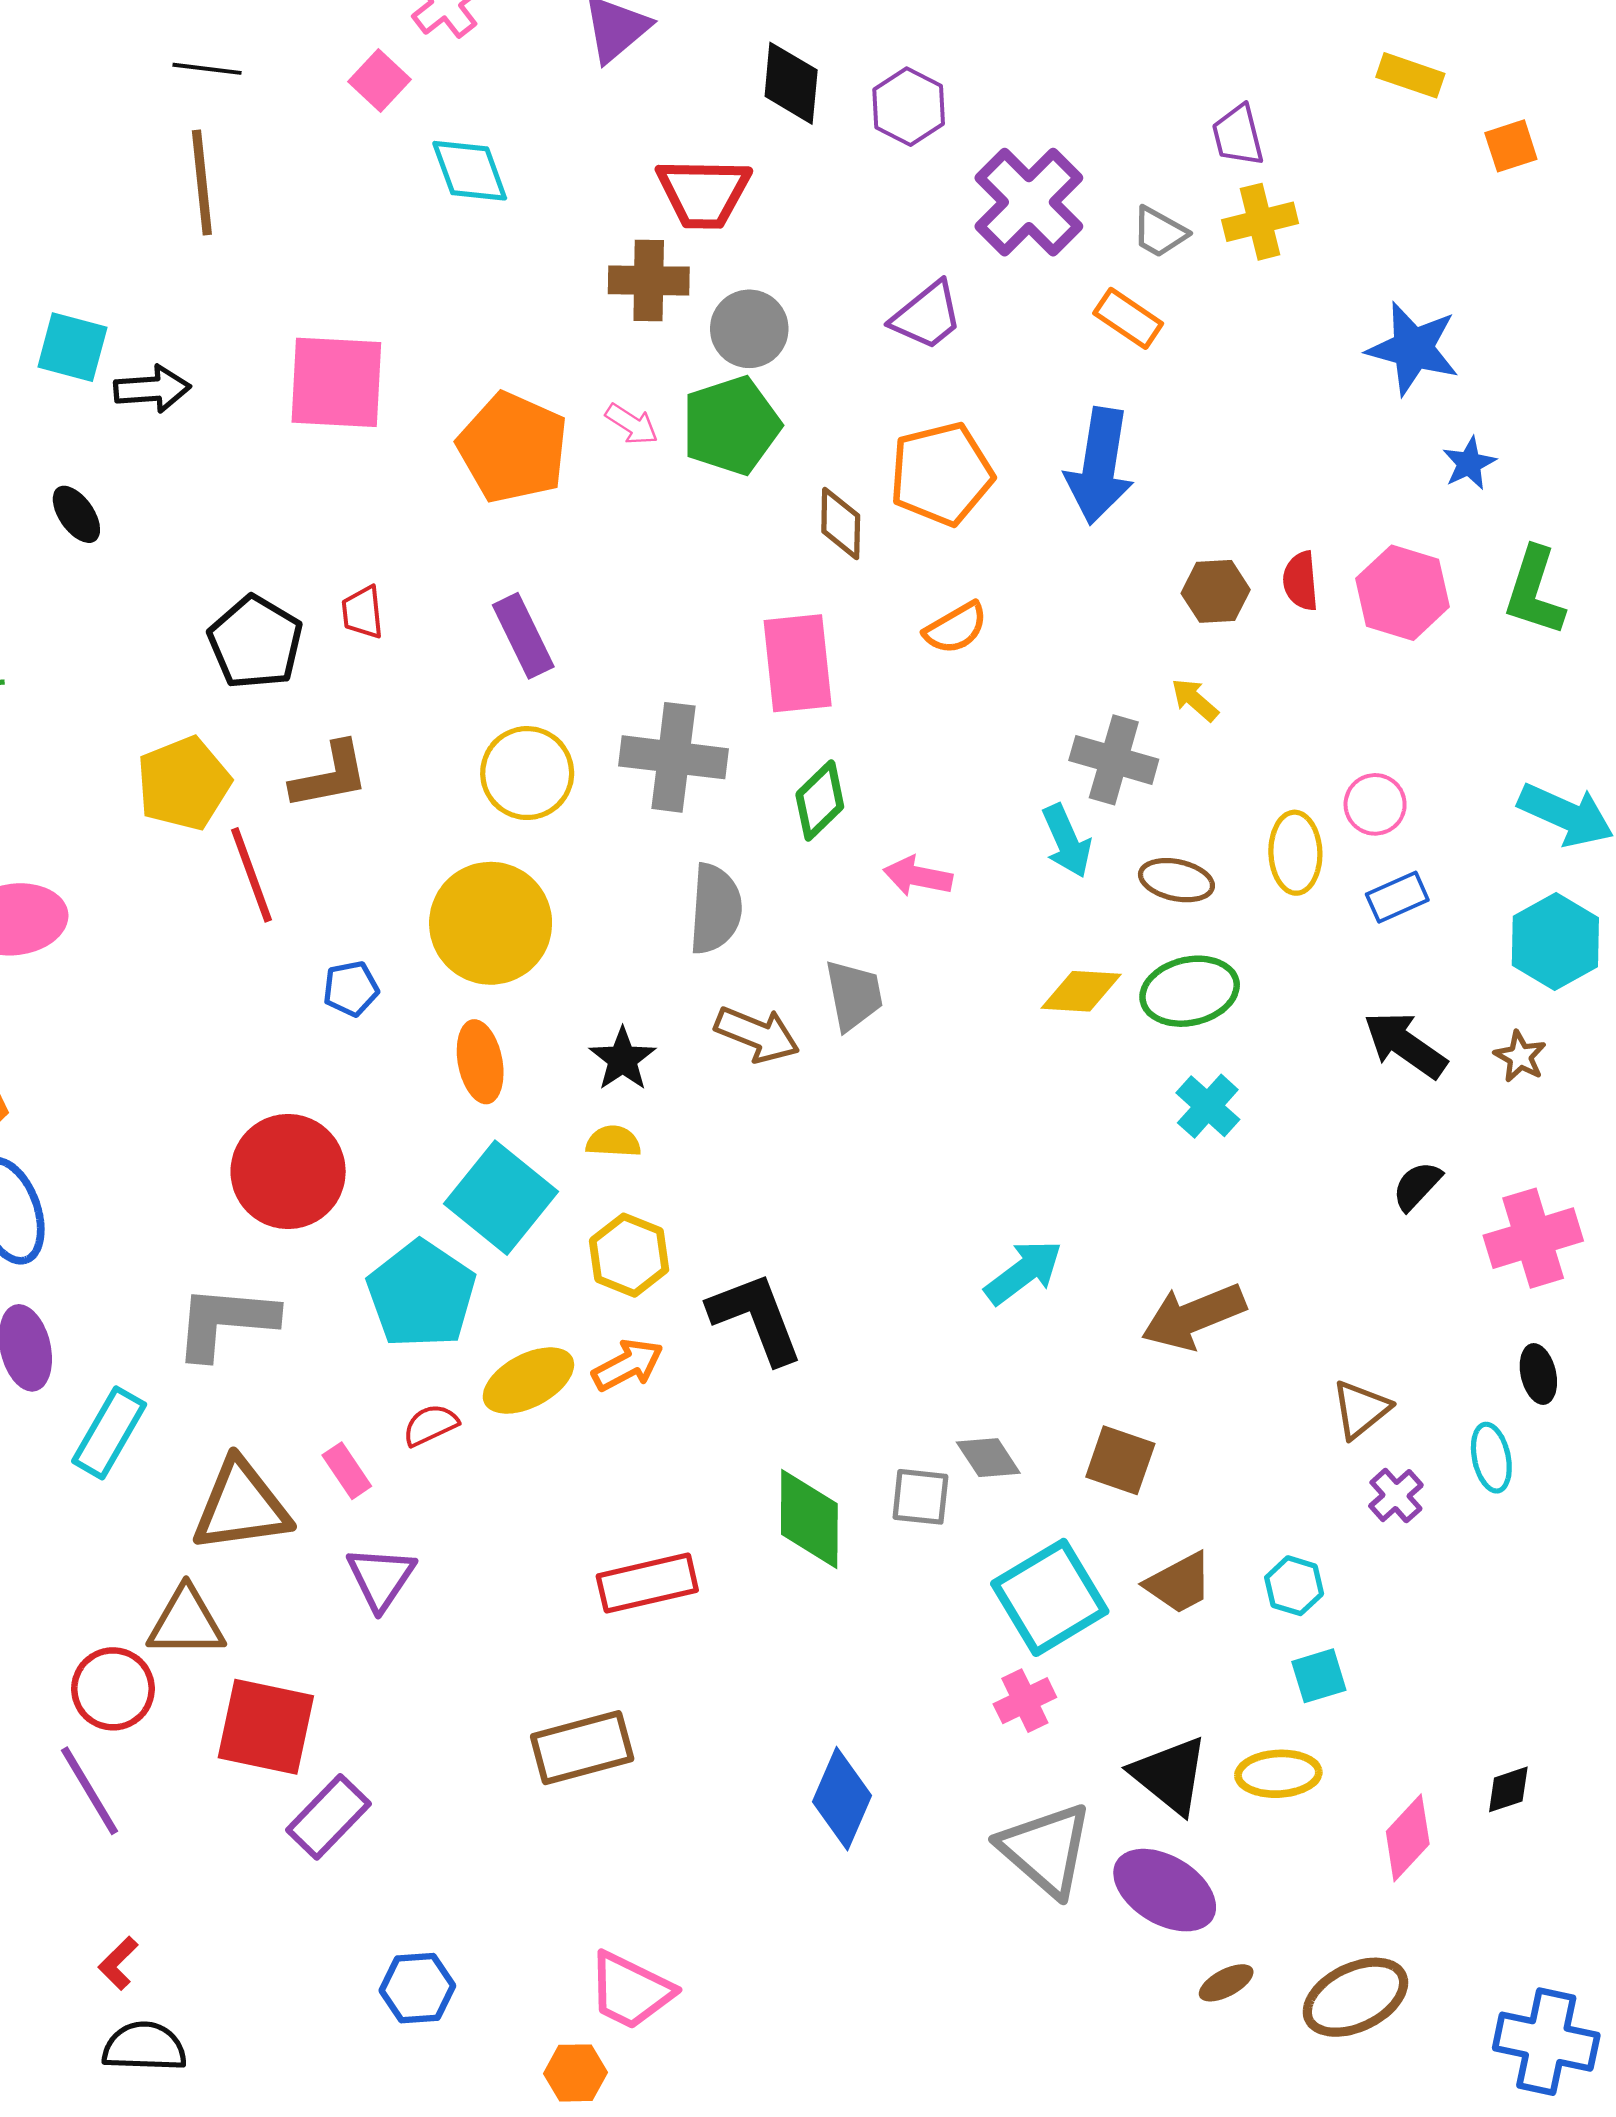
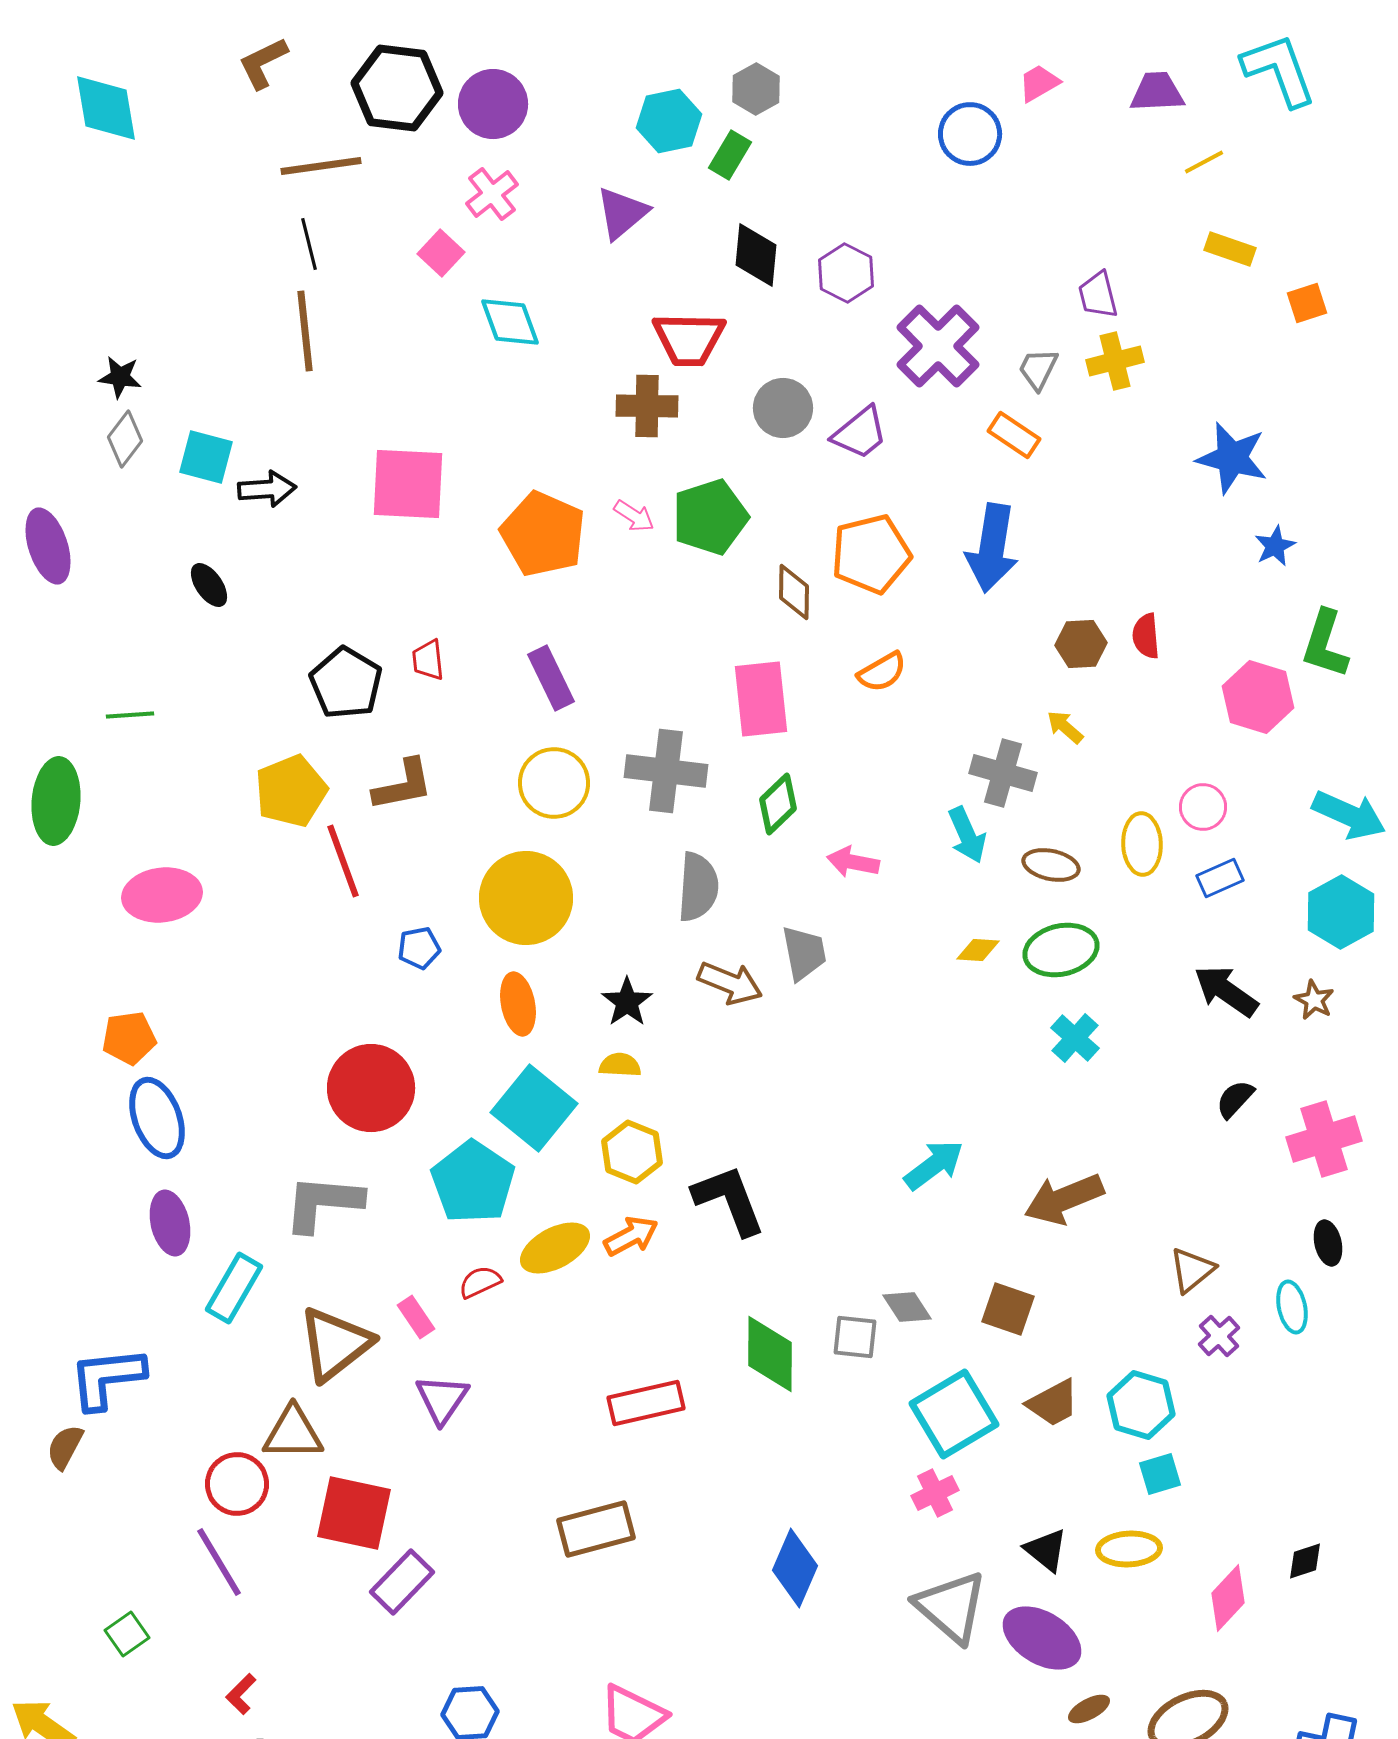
black line: (207, 69) -> (309, 244), turned 69
gray trapezoid: (1160, 232) -> (1038, 369), turned 87
gray circle: (749, 329) -> (783, 408), moved
pink hexagon: (1403, 593) -> (1258, 697), moved
yellow diamond: (1081, 991) -> (978, 950), size x0.7
brown triangle: (241, 1506) -> (335, 1344), turned -30
cyan hexagon: (1294, 1586) -> (1141, 1405), size x1.5
black triangle: (1170, 1775) -> (1046, 1550), size x0.7

